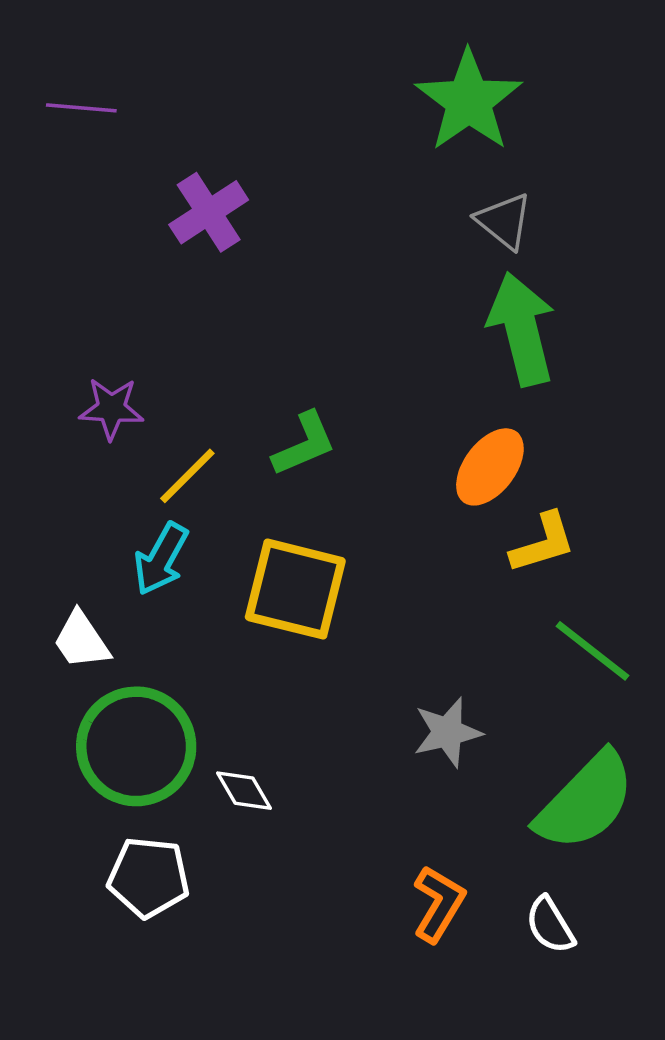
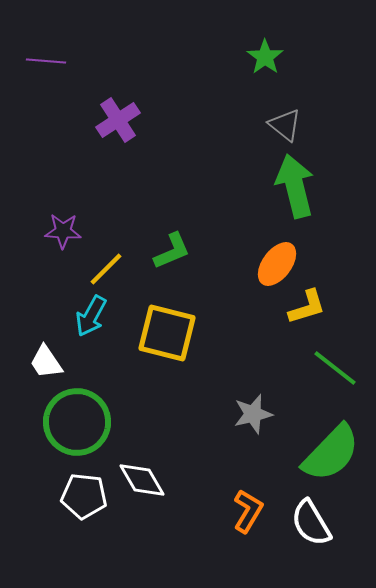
green star: (469, 101) -> (265, 57), size x0.6
white diamond: (244, 791) -> (142, 480), moved, size x1.4
white semicircle: (550, 925) -> (311, 523), size x1.4

